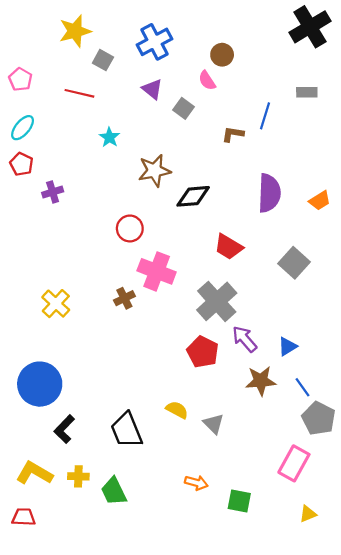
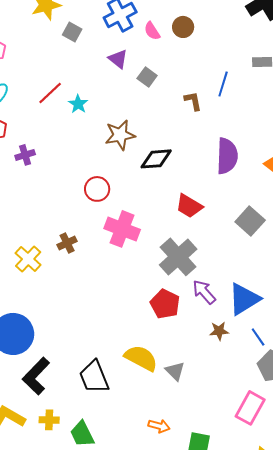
pink semicircle: (207, 80) -> (152, 31), moved
red line: (79, 93) -> (50, 93), moved, turned -56
brown L-shape: (233, 134) -> (193, 101), turned 70
brown cross: (124, 298) -> (67, 243), moved
blue triangle: (287, 346) -> (244, 299), size x1.8
brown star: (261, 381) -> (219, 331), size x0.7
yellow semicircle: (177, 410) -> (141, 358), size x1.6
black L-shape: (64, 429) -> (36, 376), size x1.4

